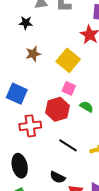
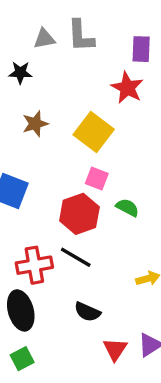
red cross: (30, 126) -> (34, 265), moved
black line: (68, 145) -> (76, 257), moved
black semicircle: (58, 177) -> (87, 312), moved

